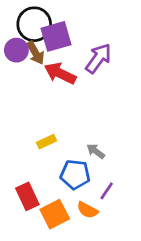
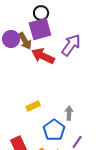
black circle: (34, 24) -> (41, 13), moved, size x0.6
gray arrow: (96, 151) -> (69, 113), turned 56
blue pentagon: (75, 174) -> (54, 130), turned 30

